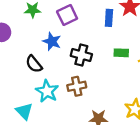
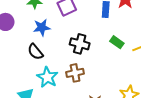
blue star: (52, 41) -> (42, 27), moved, turned -30
green rectangle: (121, 53) -> (117, 42), turned 32

